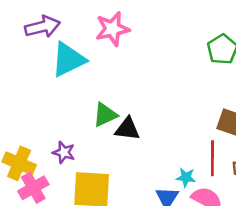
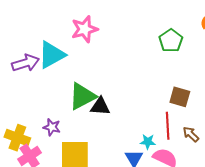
purple arrow: (43, 27) -> (26, 63), moved
green triangle: (105, 115) -> (82, 96), size x1.4

